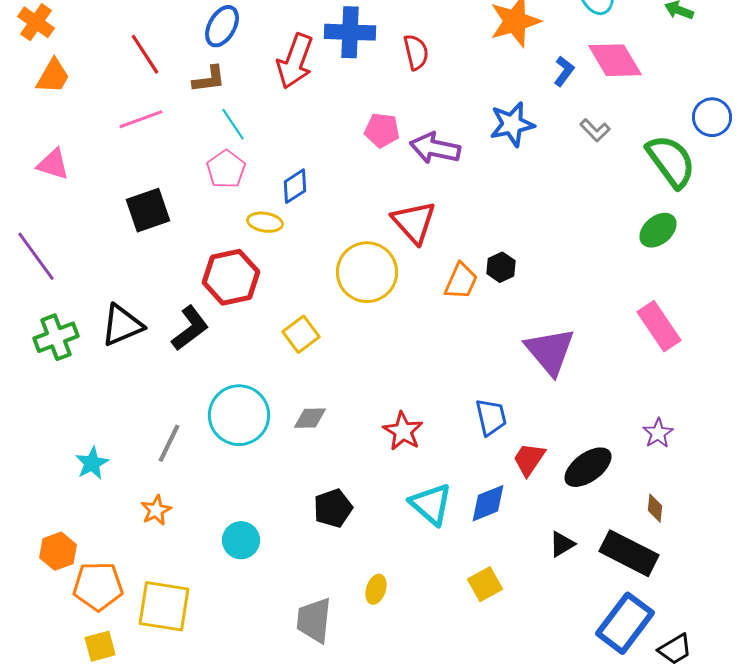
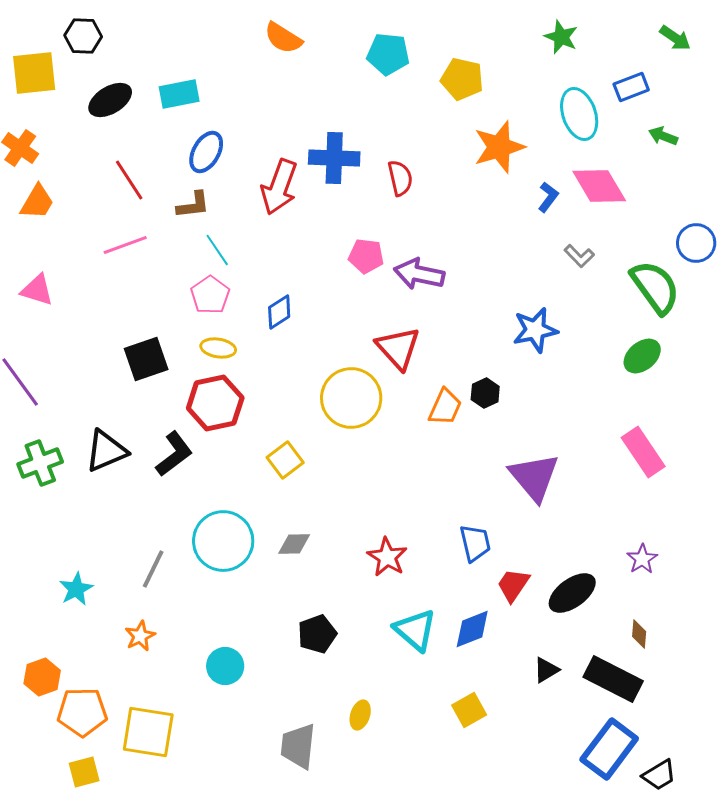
blue star: (512, 124) -> (535, 330), moved
black square: (148, 210) -> (146, 359), moved
yellow ellipse: (265, 222) -> (218, 348), moved

